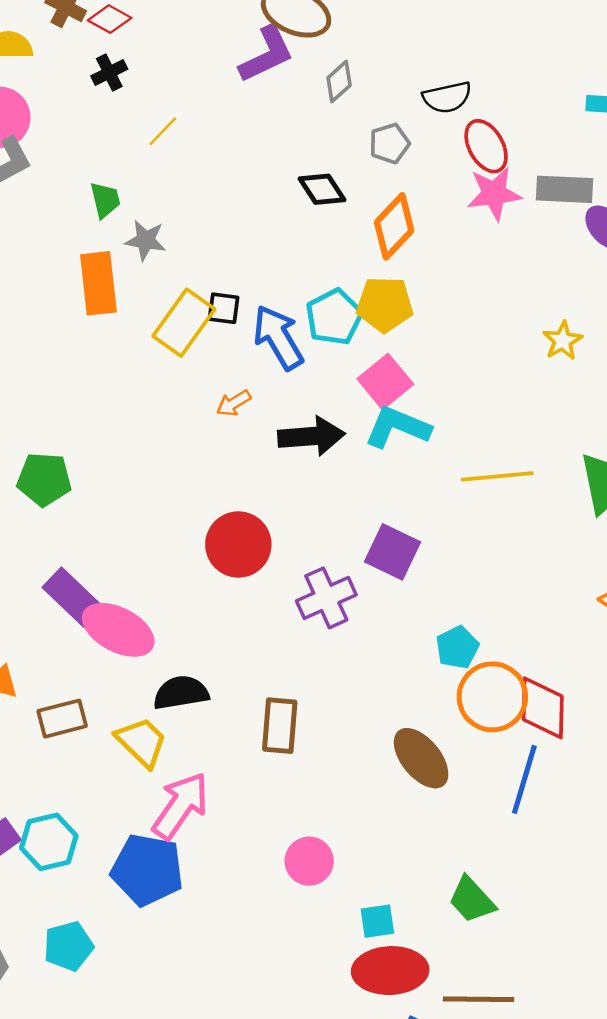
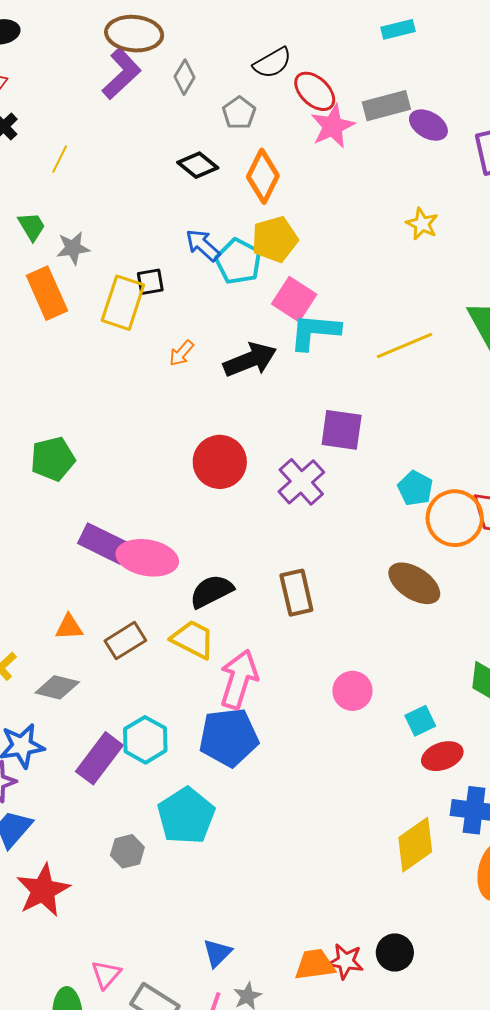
blue arrow: (278, 337) -> (203, 245), moved, size x0.7
cyan pentagon: (68, 946) -> (186, 816), size x1.4
red ellipse: (390, 971) -> (442, 756), size x0.7

